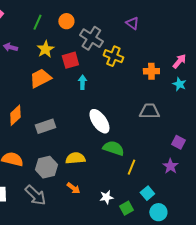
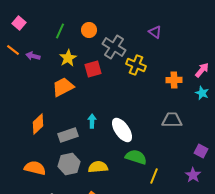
cyan arrow: (82, 82) -> (92, 121), moved
gray hexagon: (46, 167) -> (69, 164), moved

